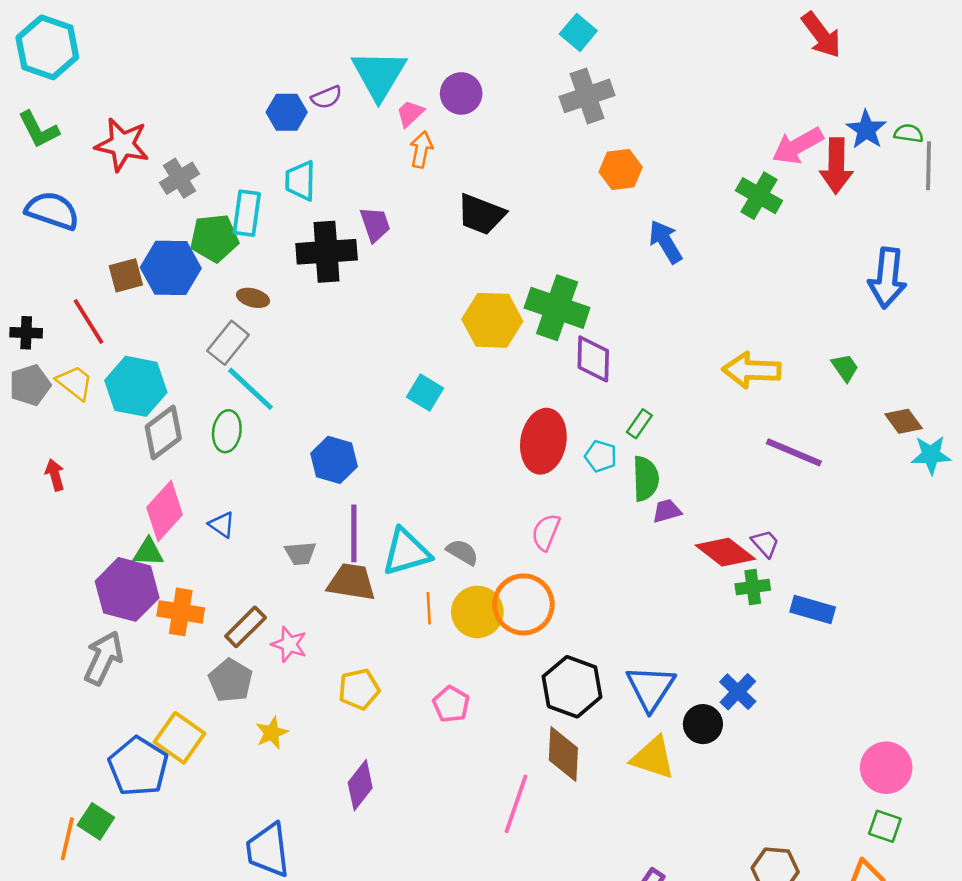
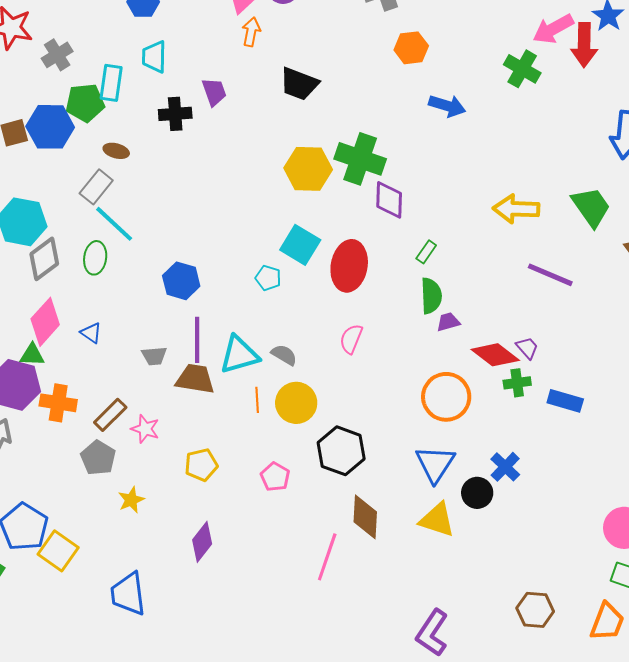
blue arrow: (666, 242) -> (447, 106), turned 138
black cross: (327, 252) -> (175, 114), size x0.7
green trapezoid: (845, 368) -> (591, 207), size x1.8
cyan square: (425, 393) -> (300, 245), moved, size x1.4
cyan pentagon: (601, 456) -> (268, 278), moved
orange circle: (523, 604) -> (446, 397), moved
black hexagon: (572, 687) -> (341, 451), moved
yellow square: (179, 738) -> (58, 551), moved

